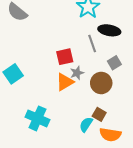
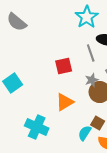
gray star: (77, 73) -> (92, 80), moved
orange triangle: (65, 82) -> (65, 102), moved

